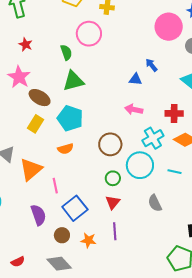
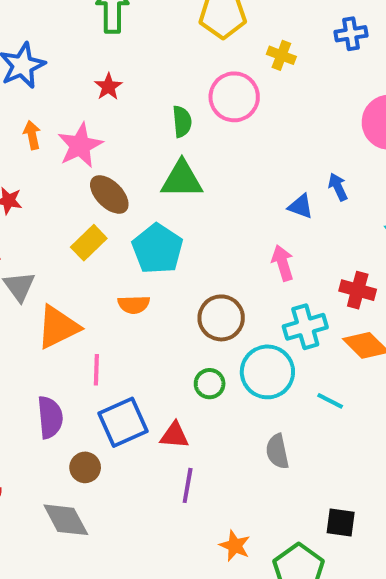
pink arrow: (134, 110) -> (283, 263), turned 48
red triangle: (113, 202) -> (175, 435), moved, turned 42
orange star: (88, 240) -> (235, 546), moved

